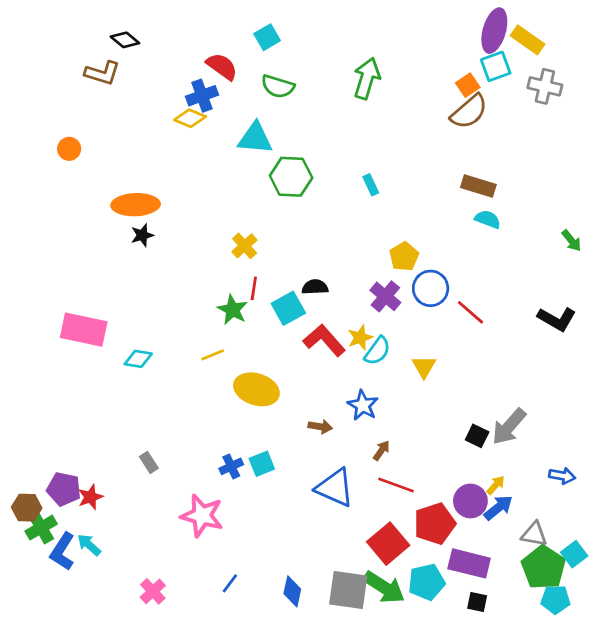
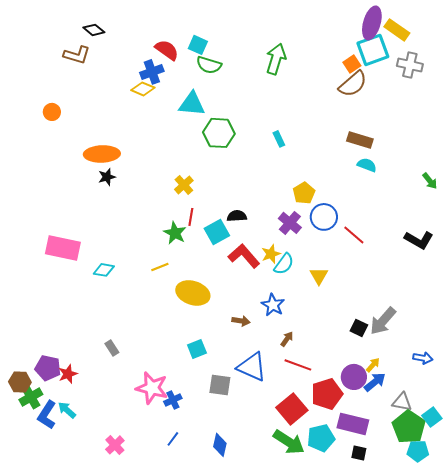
cyan square: (267, 37) -> (198, 45), moved, turned -36
cyan square: (496, 66) -> (373, 50), size x1.4
blue cross: (231, 466) -> (173, 400), moved
gray square: (348, 590) -> (220, 385), moved, size x0.7

